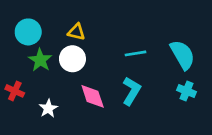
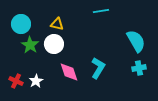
cyan line: (136, 53) -> (101, 11), moved
red cross: (15, 91) -> (16, 81), moved
cyan cross: (186, 91) -> (139, 68), turned -32

